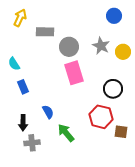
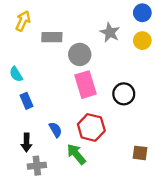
blue circle: (114, 16) -> (142, 13), moved
gray star: (101, 46) -> (110, 32), moved
yellow circle: (123, 52) -> (142, 41), moved
black circle: (113, 89) -> (124, 94), moved
red hexagon: (101, 117) -> (91, 127), moved

